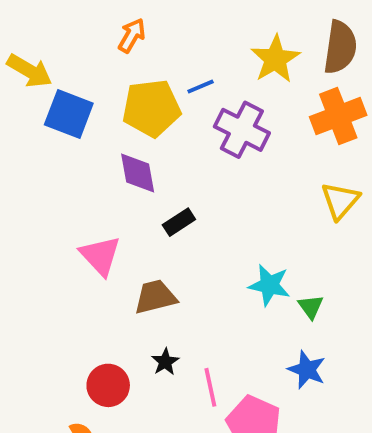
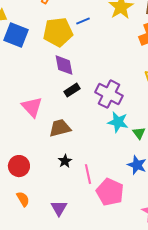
purple cross: (242, 130) -> (109, 94), moved
purple diamond: (138, 173) -> (64, 65), moved
red circle: (108, 385) -> (19, 166), moved

